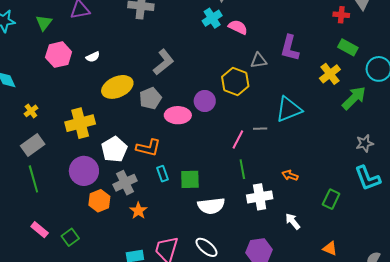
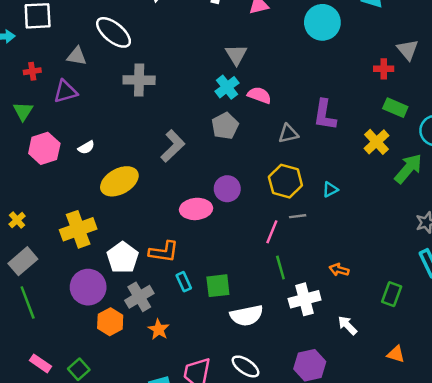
yellow hexagon: (235, 81) -> (285, 181), moved
gray pentagon: (150, 98) -> (225, 126), moved
cyan triangle: (289, 109) -> (330, 190), size x0.5

